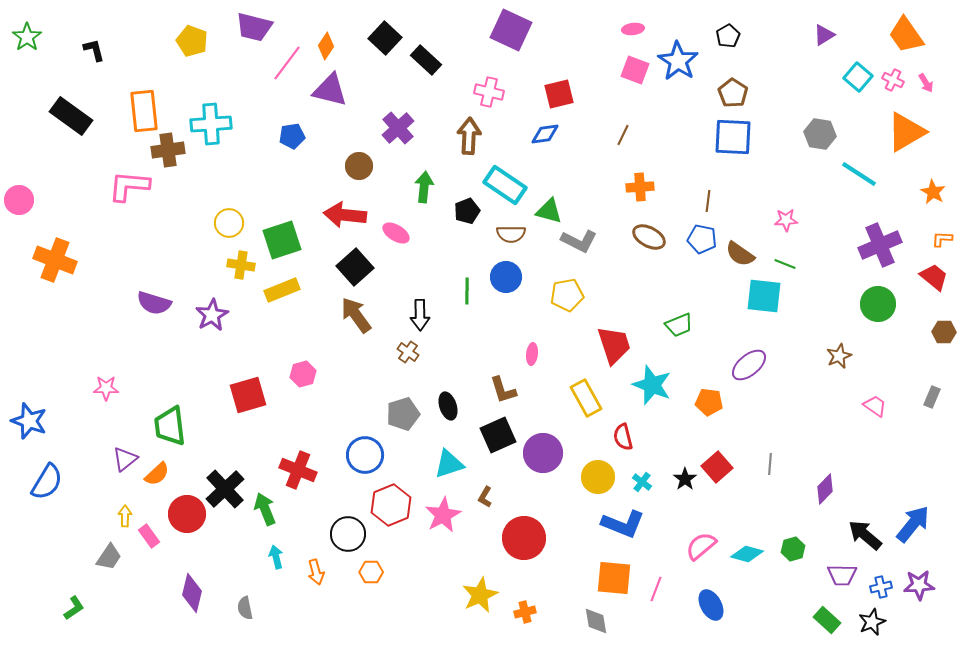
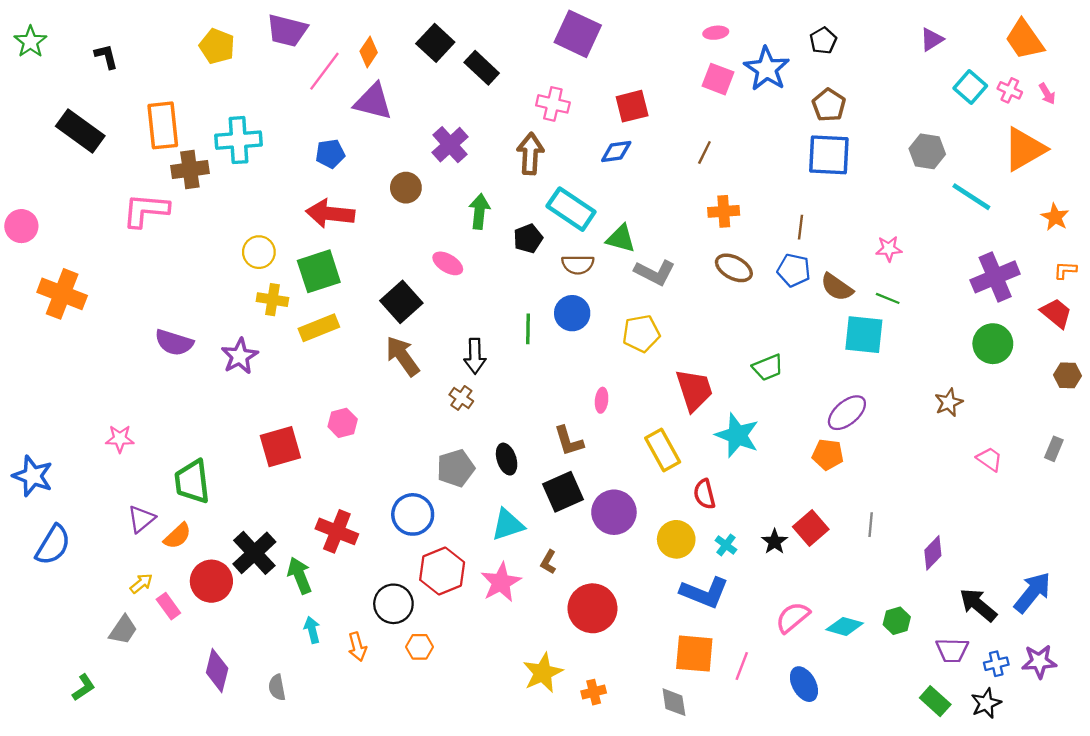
red arrow: (345, 215) -> (330, 214), moved
orange pentagon: (709, 402) -> (828, 455), moved
yellow arrow: (125, 516) -> (141, 583), turned 50

